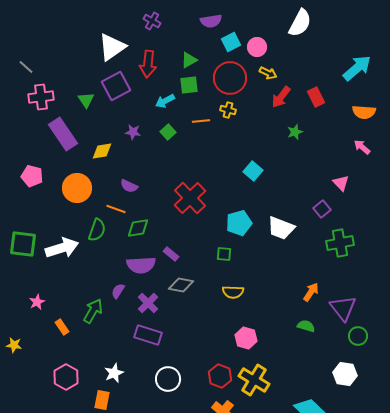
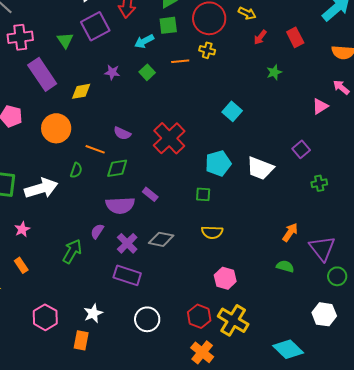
red arrow: (281, 97) -> (260, 37), size x0.7
pink triangle: (341, 183) -> (320, 106), moved, turned 42
purple semicircle: (129, 186) -> (122, 133), moved
green semicircle: (97, 230) -> (76, 170), size x0.7
green cross: (340, 243) -> (319, 183), size x0.6
gray diamond: (181, 285) -> (161, 239), moved
pink star: (37, 302) -> (22, 229), moved
orange rectangle: (62, 327) -> (21, 265), moved

